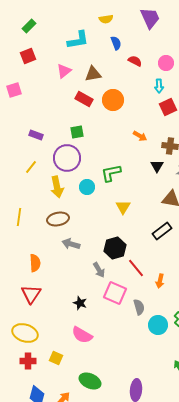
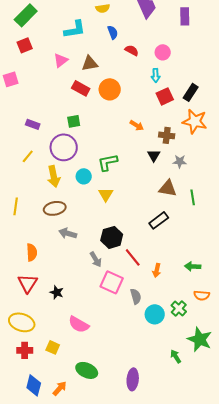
green rectangle: (29, 26) -> (26, 15), size x1.6
yellow triangle: (123, 207) -> (106, 194), moved
black star: (80, 303) -> (57, 292), moved

